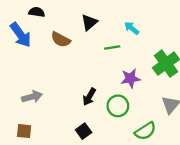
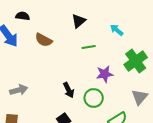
black triangle: (89, 22) -> (79, 21), moved
cyan arrow: (132, 28) -> (117, 30), moved
black arrow: (89, 97) -> (69, 90), turned -56

